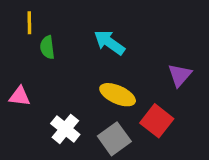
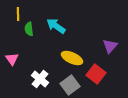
cyan arrow: (109, 42) -> (56, 26), moved
pink triangle: (20, 96) -> (12, 59), turned 48

